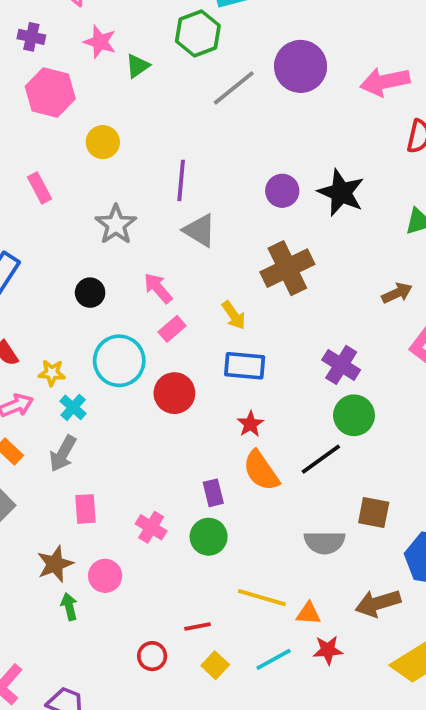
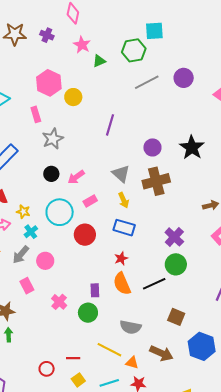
purple circle: (301, 66) -> (184, 78), size x0.7
pink hexagon: (50, 93) -> (49, 83), moved
purple circle: (282, 191) -> (152, 147), moved
gray star: (116, 225) -> (53, 139), moved
gray triangle: (200, 230) -> (121, 174), moved
pink arrow: (158, 288) -> (76, 177), moved, turned -96
pink rectangle: (85, 509) -> (27, 286), turned -35
gray semicircle: (325, 542) -> (130, 327), moved
pink circle: (105, 576) -> (45, 261), moved
brown arrow: (378, 603) -> (161, 353), moved, turned -150

